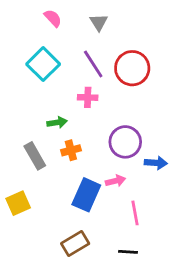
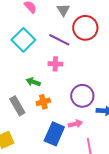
purple line: (93, 64) -> (59, 40), turned -30
red circle: (132, 68) -> (85, 28), moved
green arrow: (57, 122) -> (33, 82), turned -152

